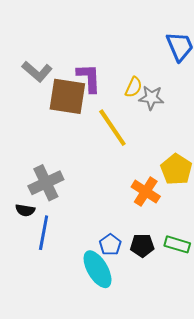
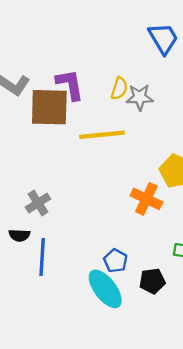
yellow line: (112, 128) -> (102, 135), turned -54
gray cross: (46, 183) -> (38, 203), size x0.7
black pentagon: (142, 245) -> (152, 281), moved

